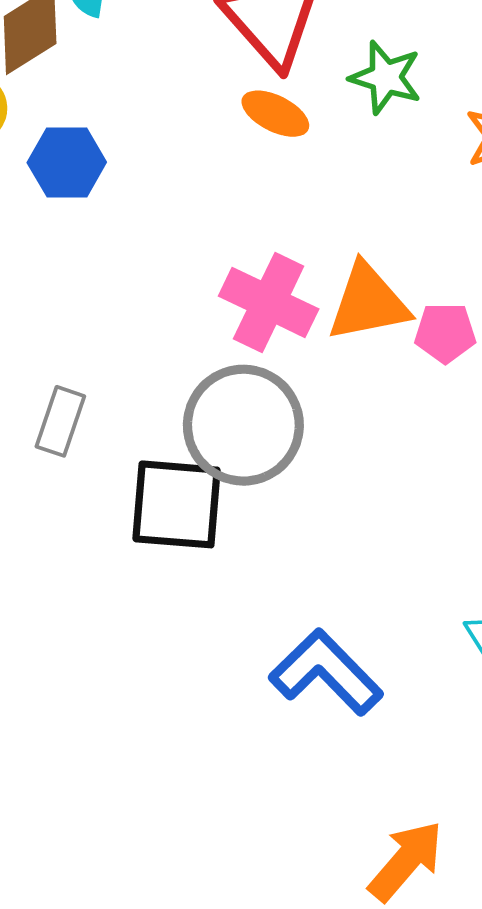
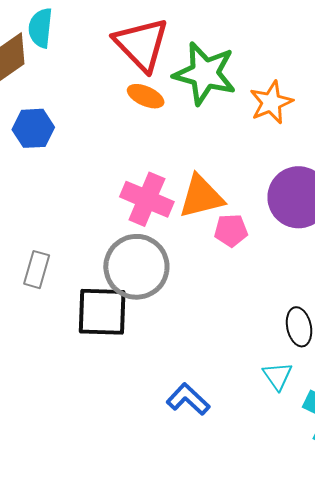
green star: (386, 77) -> (205, 74), size x1.6
pink pentagon: (445, 333) -> (231, 230), moved
blue L-shape: (326, 672) -> (188, 399), size x0.7

